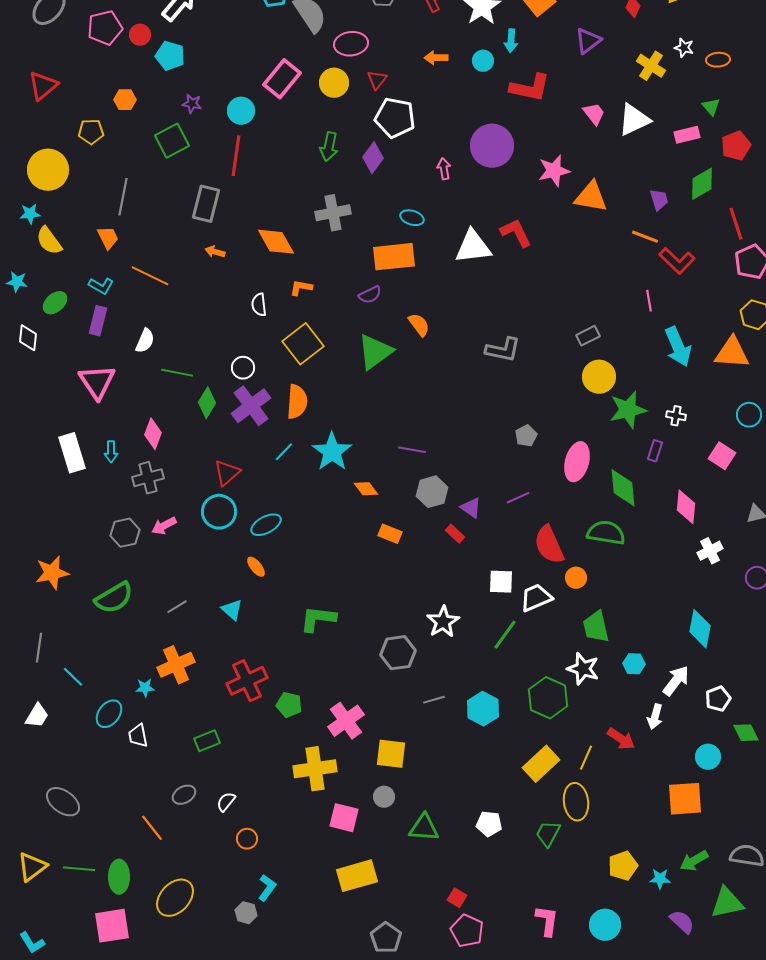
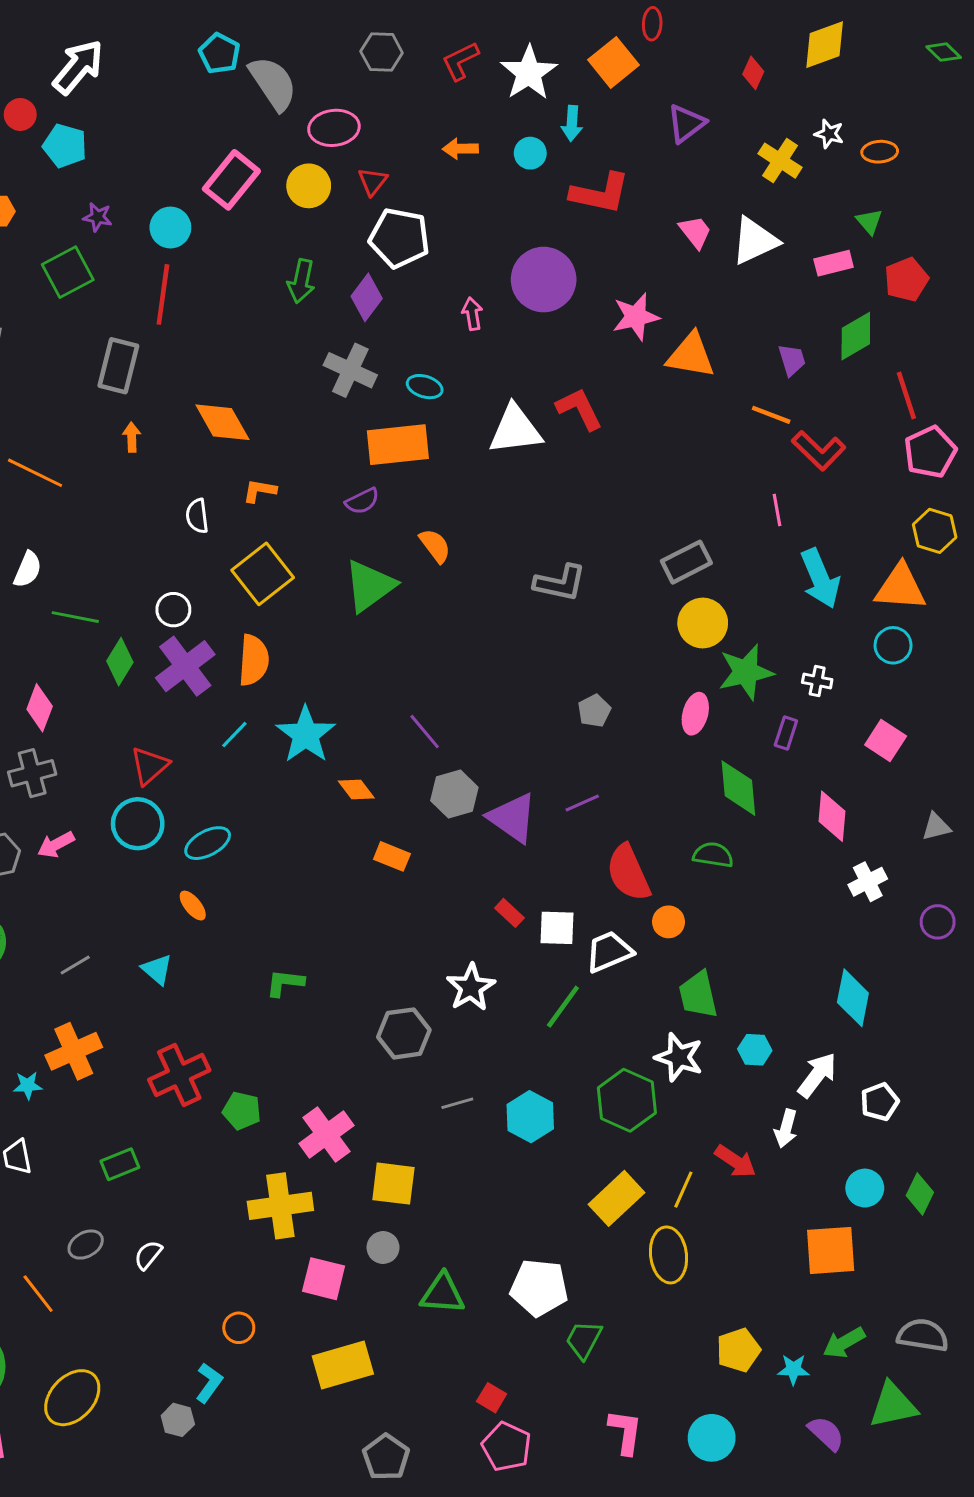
gray cross: (333, 213) -> (350, 370), moved, turned 36
orange arrow: (215, 252) -> (132, 437), turned 72
gray rectangle: (588, 336) -> (686, 562), size x1.4
cyan circle: (749, 415) -> (893, 645), moved
purple line: (412, 450) -> (425, 732), turned 40
pink ellipse: (577, 462) -> (695, 714), moved, size x0.7
purple triangle: (471, 508) -> (512, 818), size x1.6
green semicircle: (606, 533) -> (713, 855), size x0.7
red rectangle: (455, 534) -> (509, 913), moved
green L-shape: (318, 619) -> (285, 983), size x0.7
green diamond: (746, 733) -> (920, 1194), moved, turned 52
white pentagon: (489, 824) -> (539, 1288), size x1.5
green trapezoid: (548, 834) -> (584, 1340), moved
orange circle: (247, 839) -> (239, 1328), moved

